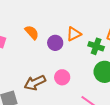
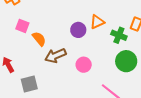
orange semicircle: (32, 32) -> (39, 39), moved
brown arrow: (35, 83) -> (55, 56), moved

